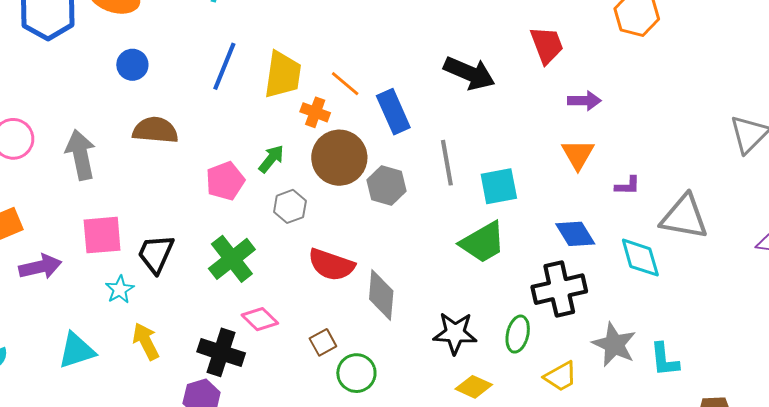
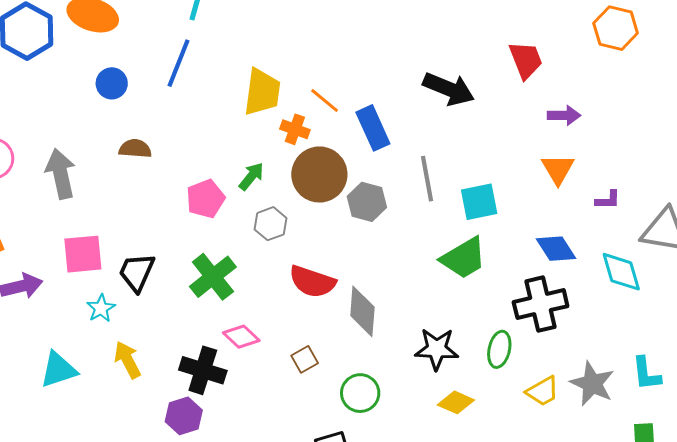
blue line: (224, 66) -> (178, 63), moved
brown semicircle: (155, 130) -> (135, 149), size x0.7
gray star: (614, 344) -> (592, 384), moved
green circle: (356, 373) -> (360, 393), moved

